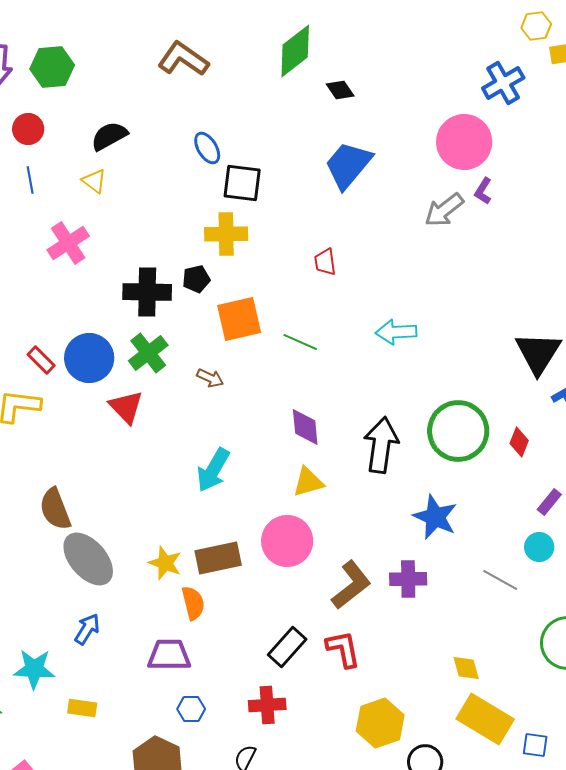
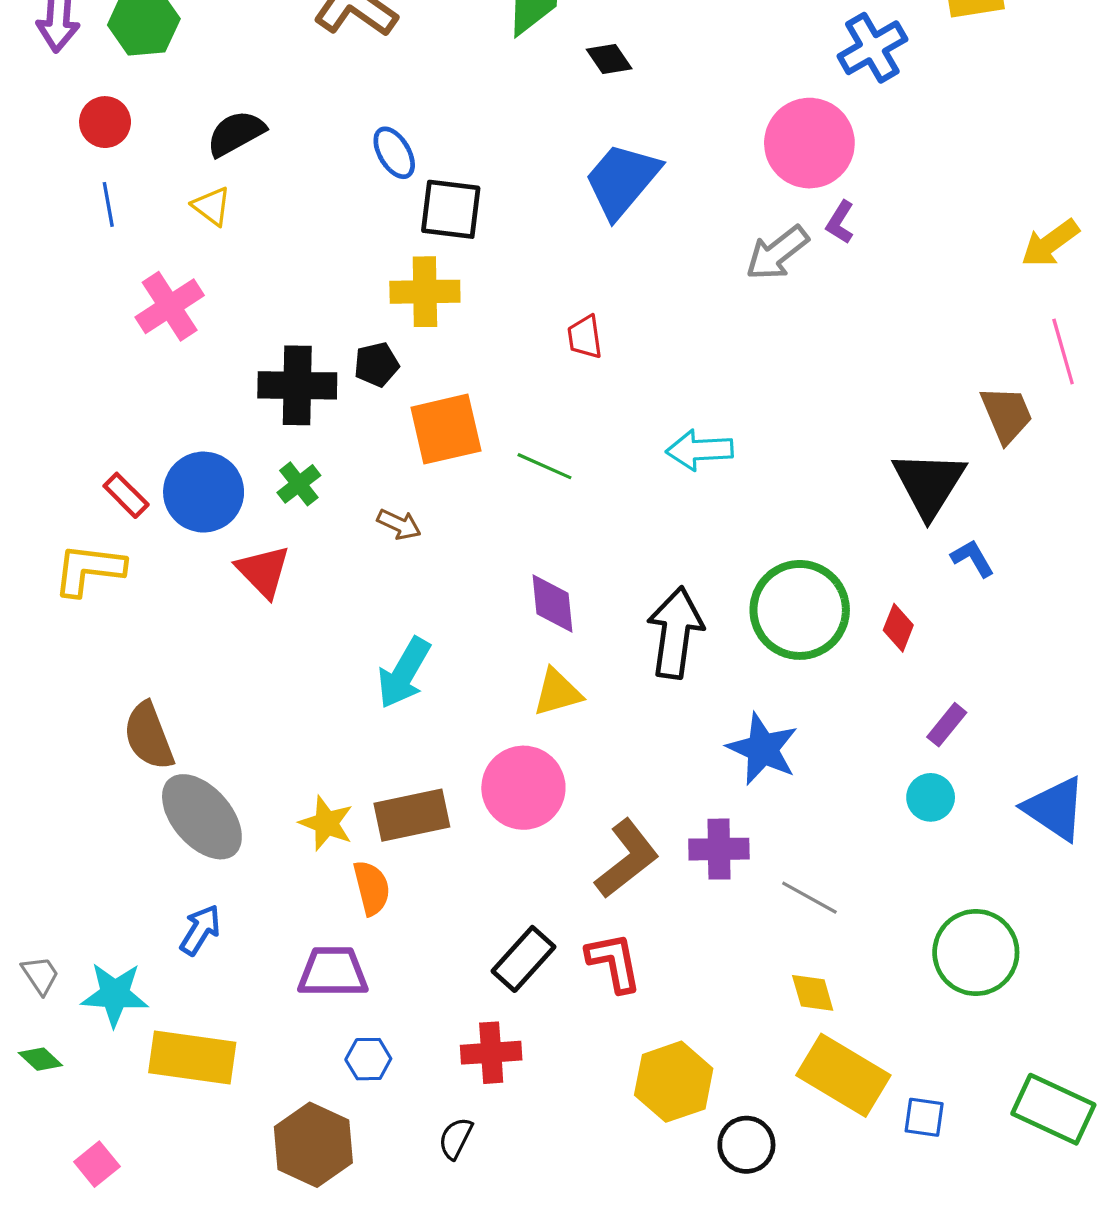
green cross: (148, 353) -> (299, 484), size x0.7
gray line: (500, 580) -> (809, 898), moved
yellow rectangle: (82, 708) -> (192, 1057), size x1.8

